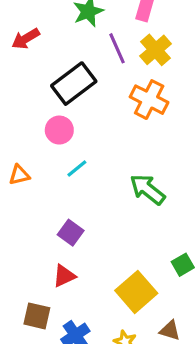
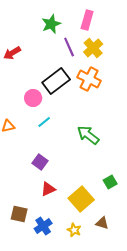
red arrow: (26, 39) -> (12, 53), moved
black rectangle: (74, 84) -> (56, 81), moved
red triangle: (64, 276) -> (48, 189), moved

